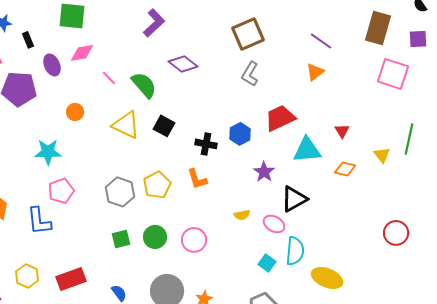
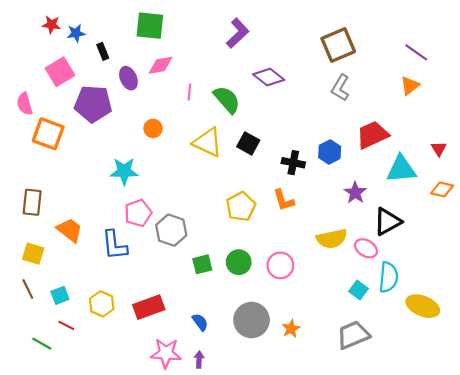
pink line: (109, 78) -> (189, 92), turned 49
gray hexagon: (120, 192) -> (171, 230), moved
yellow semicircle: (242, 215) -> (332, 239), size x1.8

